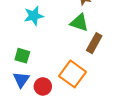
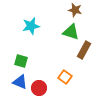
orange square: (72, 74) -> (65, 77), size x0.6
blue triangle: (21, 80) -> (20, 82), turned -42

